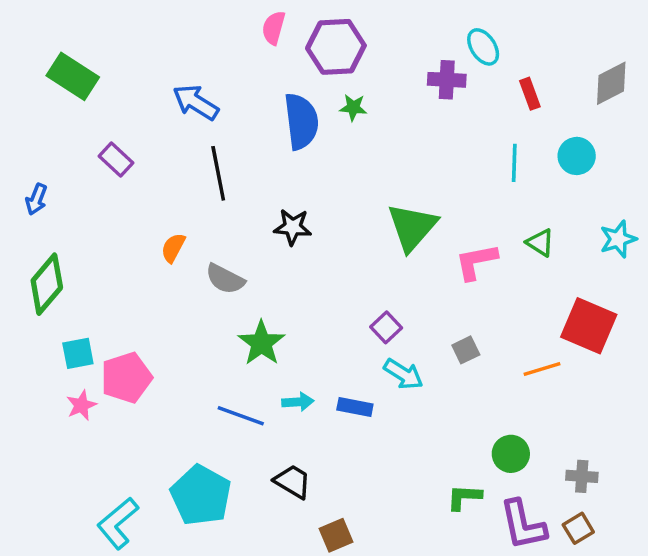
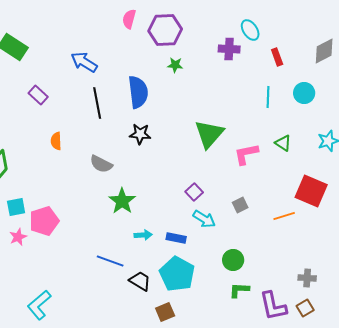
blue semicircle: (301, 121) -> (138, 92), moved
orange semicircle: (173, 248) -> (56, 141), moved, turned -30
blue line: (241, 416) -> (110, 261), moved
green circle: (511, 454) -> (233, 260), moved
cyan pentagon: (201, 495) -> (177, 274), moved

